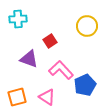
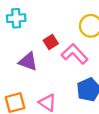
pink L-shape: (61, 70) -> (75, 54), moved

